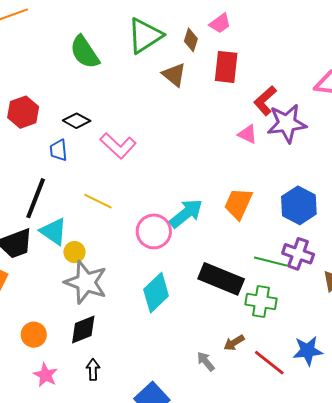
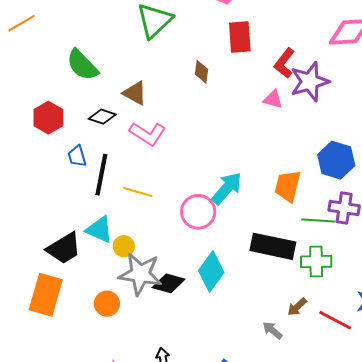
brown diamond: (191, 40) -> (201, 72), moved
green semicircle: (85, 52) -> (82, 65), moved
brown triangle: (174, 75) -> (135, 93), moved
blue trapezoid: (59, 150) -> (77, 156), moved
black line: (36, 198) -> (101, 175), moved
orange trapezoid: (238, 204) -> (288, 186), moved
black diamond: (83, 329) -> (169, 283), moved, turned 48
orange circle: (34, 335) -> (107, 304), moved

